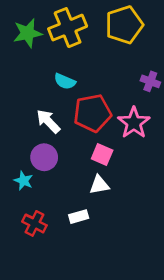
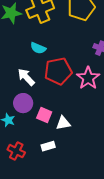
pink square: (102, 154) -> (44, 115), moved

